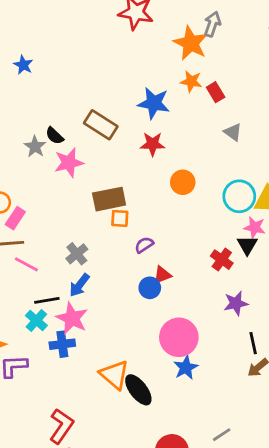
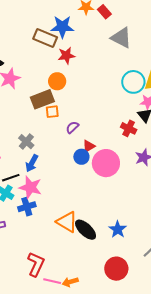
brown rectangle: (101, 125) -> (45, 38), moved
gray triangle: (233, 132) -> (121, 38), size x1.6
orange circle: (183, 182) -> (57, 81), moved
pink circle: (179, 337) -> (106, 163), moved
blue star: (186, 368) -> (118, 229), moved

